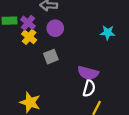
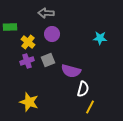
purple cross: (28, 23) -> (27, 61), moved, turned 32
purple semicircle: (88, 73) -> (71, 71), moved

